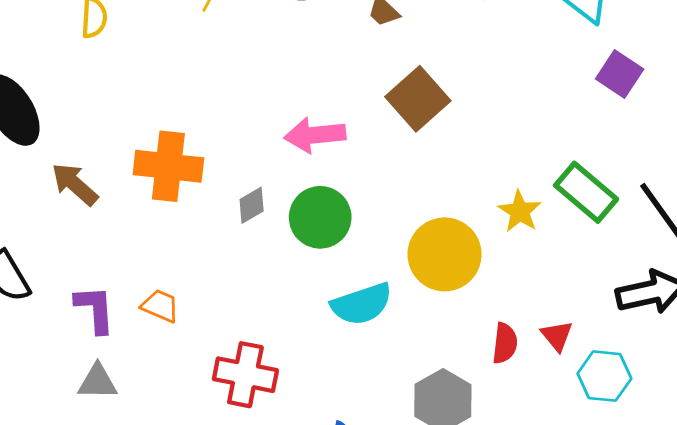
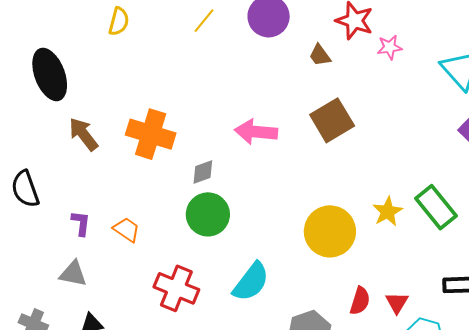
green circle: (320, 217) -> (208, 214), moved
cyan semicircle: (362, 304) -> (251, 282), moved, turned -45
purple L-shape: (95, 309) -> (81, 223), size x0.7

